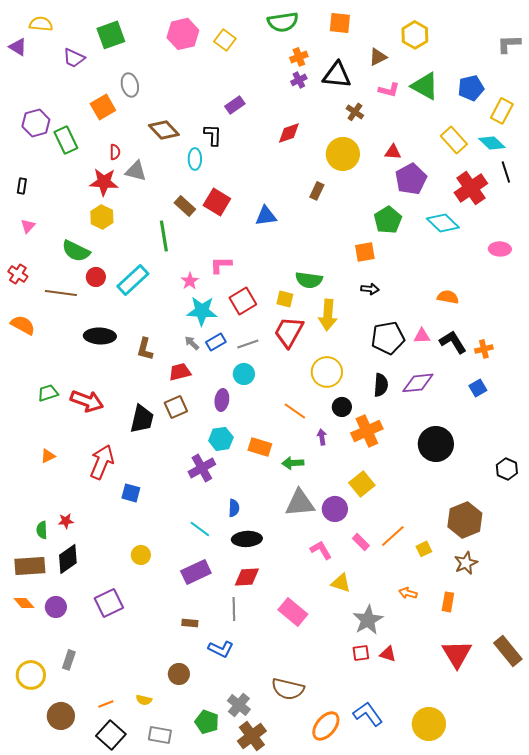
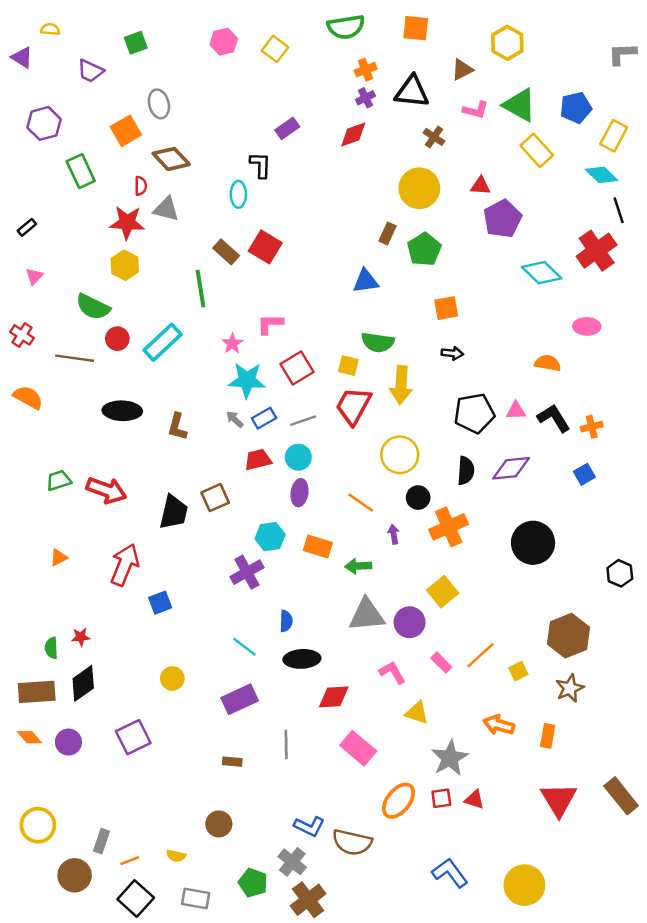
yellow semicircle: (41, 24) -> (50, 29), size x0.7
pink hexagon: (183, 34) -> (224, 42), size x0.7
green square: (111, 35) -> (136, 43), size x0.7
purple hexagon: (36, 123) -> (44, 123), moved
brown diamond: (164, 130) -> (171, 159), moved
red diamond: (289, 133) -> (353, 134), moved
yellow rectangle: (454, 140) -> (537, 150), moved
black rectangle: (22, 186) -> (27, 227), turned 42
red cross: (471, 188) -> (597, 251), moved
blue triangle: (266, 216) -> (366, 281), moved
green pentagon: (388, 220) -> (424, 249), moved
pink ellipse: (500, 249) -> (587, 326), moved
red trapezoid: (180, 372) -> (258, 460), moved
purple ellipse: (222, 400) -> (300, 493), moved
blue square: (131, 493) -> (160, 603), turned -36
red diamond: (247, 577) -> (334, 697), moved
orange arrow: (408, 593) -> (499, 725), size x1.4
blue L-shape: (221, 649) -> (309, 826), moved
gray rectangle: (69, 660) -> (101, 841), moved
orange ellipse: (326, 726) -> (399, 801), moved

